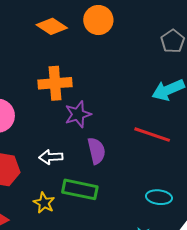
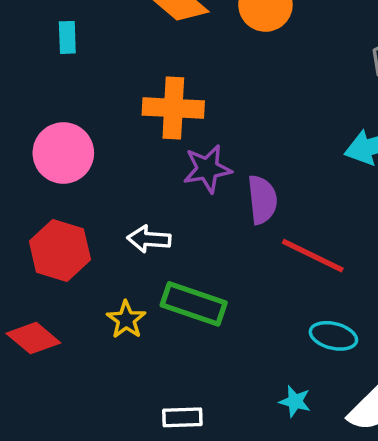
red line: (152, 135) -> (313, 256), moved
purple semicircle: (96, 151) -> (262, 200), moved

